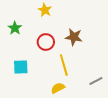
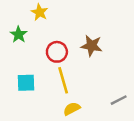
yellow star: (45, 10) -> (40, 12), moved
yellow line: (64, 65) -> (63, 80), moved

